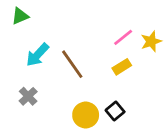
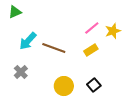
brown line: (72, 64) -> (54, 48), turned -35
black square: (115, 111) -> (94, 85), moved

